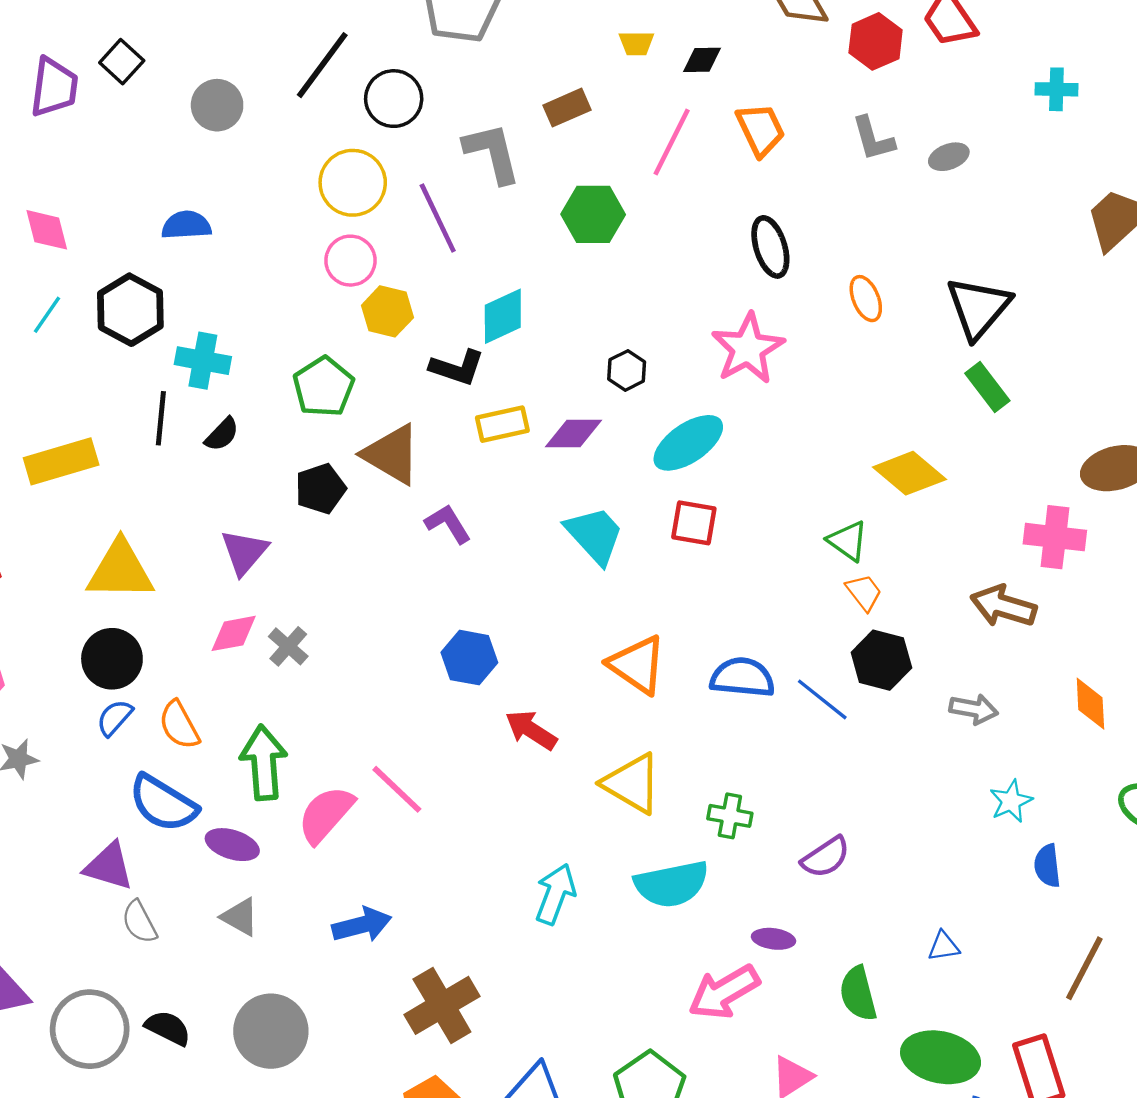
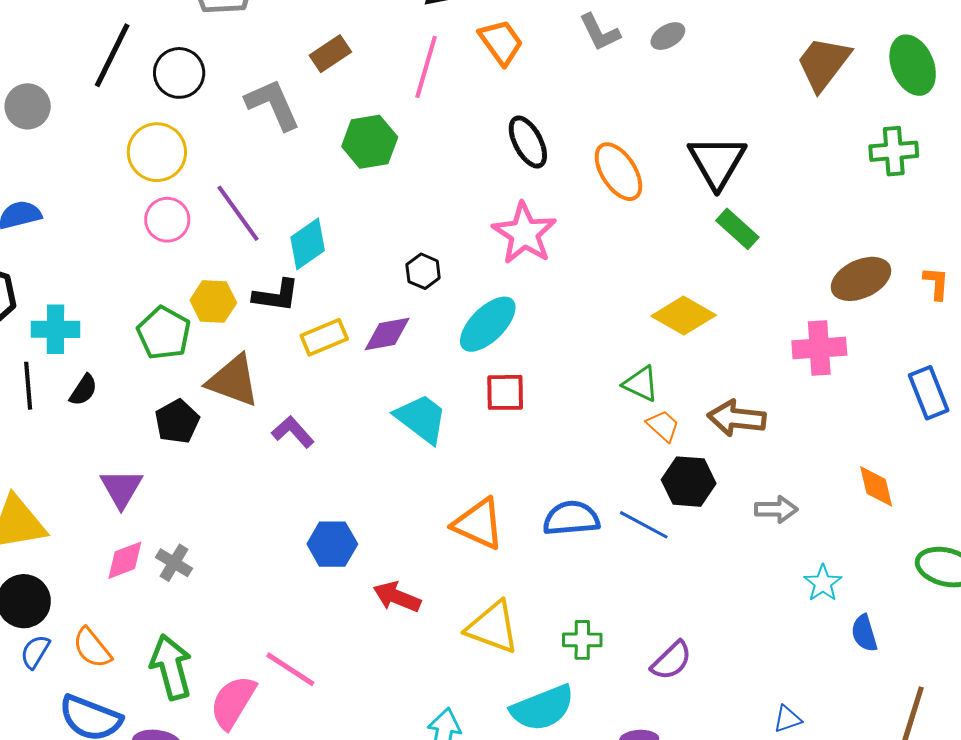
purple line: (438, 218) -> (238, 213), moved
orange ellipse: (866, 299) -> (618, 172), size x1.5
yellow hexagon: (387, 311) -> (213, 302), moved
brown arrow: (1003, 606) -> (737, 418), moved

